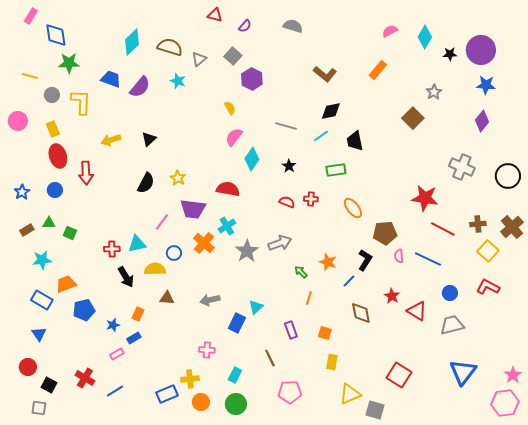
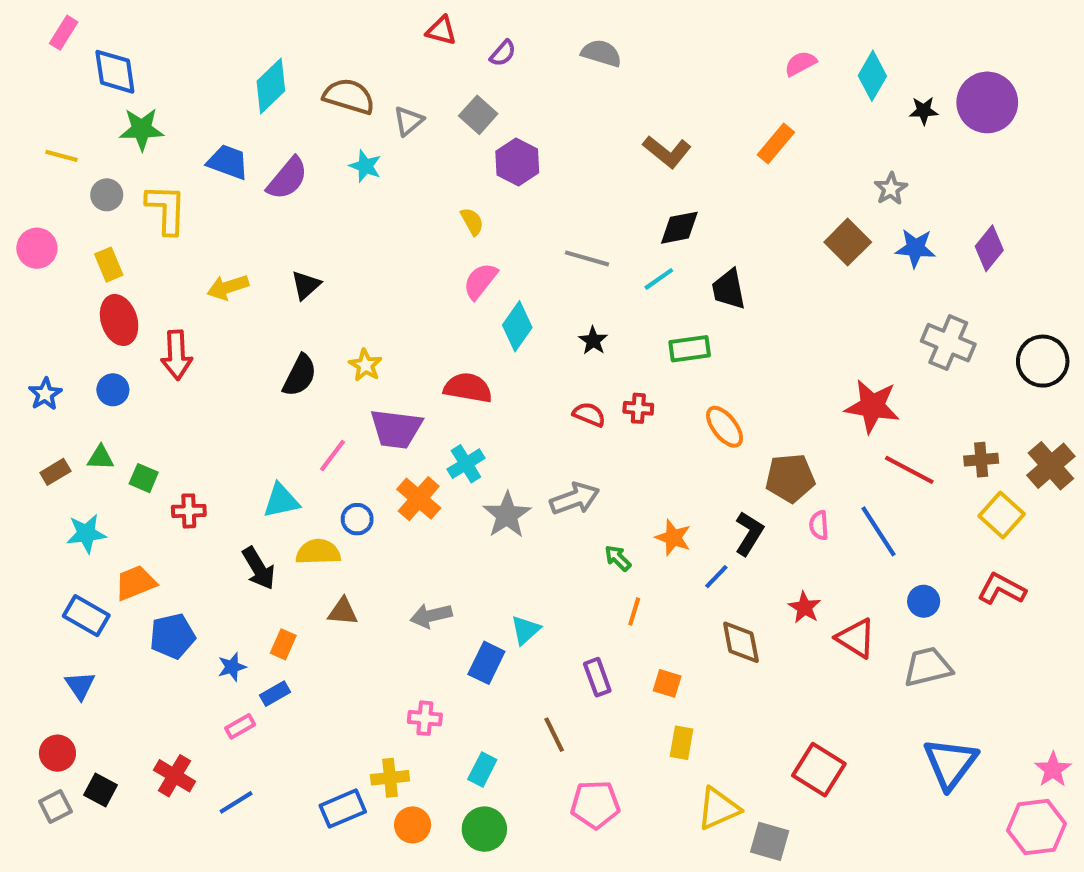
blue star: (486, 85) -> (915, 248), moved
red cross: (112, 249) -> (189, 511), moved
blue line: (428, 259) -> (878, 531), turned 32
gray square: (39, 408) -> (55, 806), moved, turned -35

